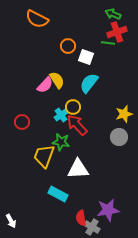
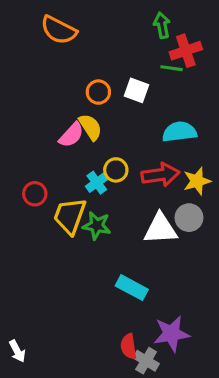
green arrow: (113, 14) -> (162, 25), moved, turned 56
orange circle: (68, 46) -> (98, 92), moved
cyan semicircle: (89, 83) -> (179, 132), moved, turned 45
red arrow: (77, 125) -> (160, 175), moved, turned 125
yellow trapezoid: (44, 156) -> (70, 216), moved
white triangle: (78, 169) -> (160, 229), moved
cyan rectangle: (58, 194) -> (132, 288), moved

